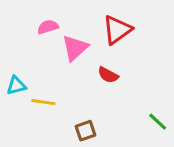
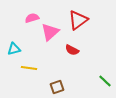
cyan triangle: (16, 86) -> (14, 49), moved

